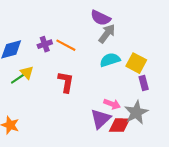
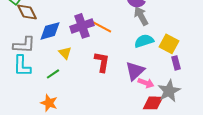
gray arrow: (107, 34) -> (141, 16), turned -66
purple cross: (45, 44) -> (82, 26), size x1.6
green line: (17, 79) -> (53, 74), moved
purple triangle: (101, 119) -> (135, 71), moved

